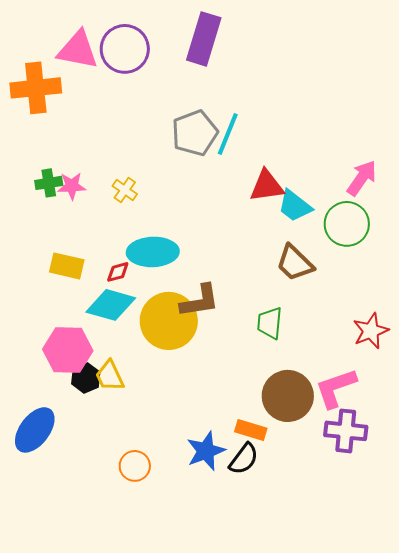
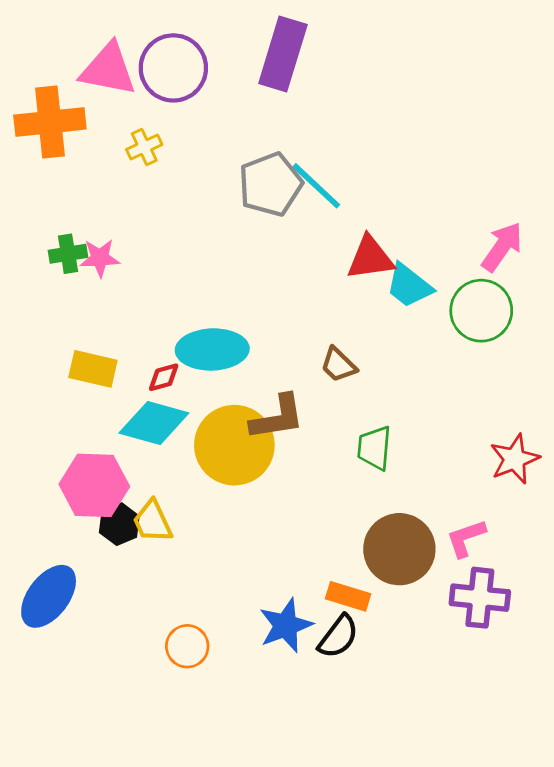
cyan line: (228, 134) -> (316, 186), turned -69
yellow cross: (125, 190) -> (144, 147), moved, turned 30
brown trapezoid: (295, 263) -> (338, 365), moved, size x0.7
pink L-shape: (336, 388) -> (466, 538), size x0.7

